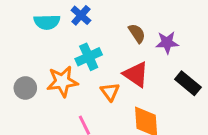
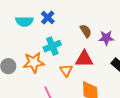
red triangle: (136, 74) -> (84, 59), turned -36

